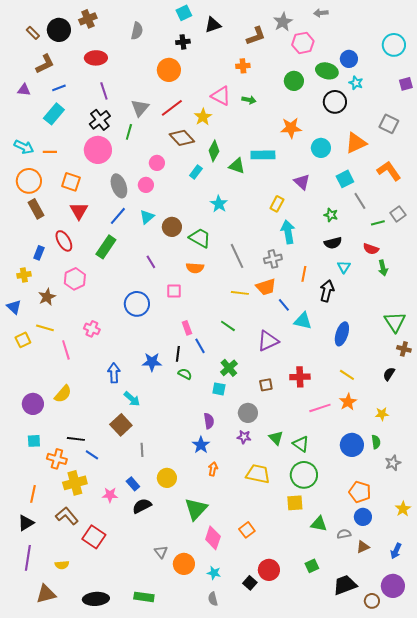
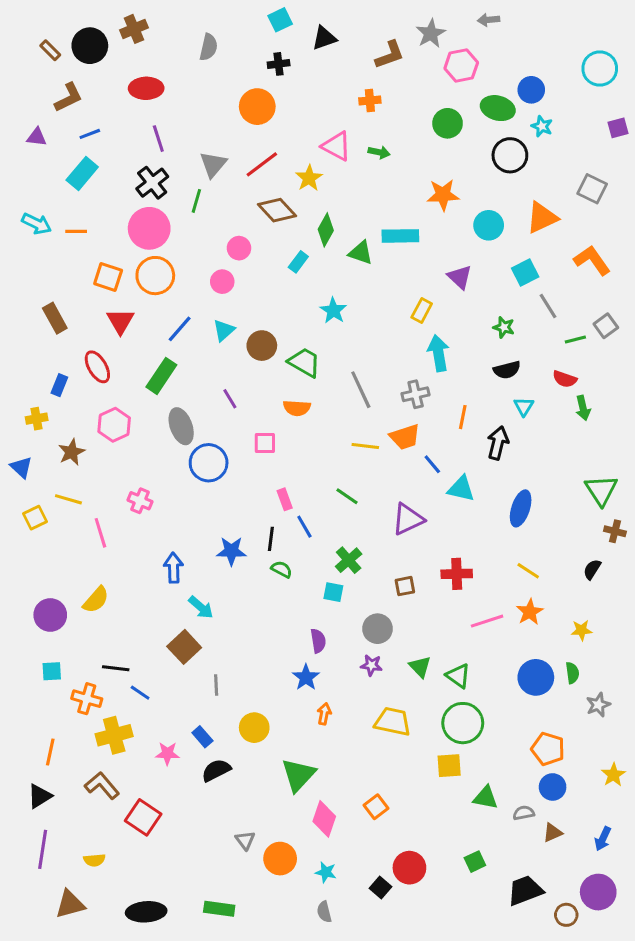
orange circle: (29, 181) -> (155, 276), moved
gray ellipse: (119, 186) -> (181, 426), moved

